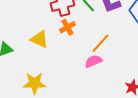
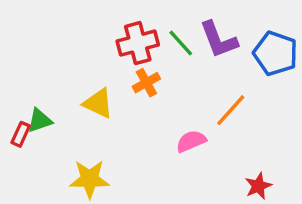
orange line: (100, 43) -> (231, 110), moved

